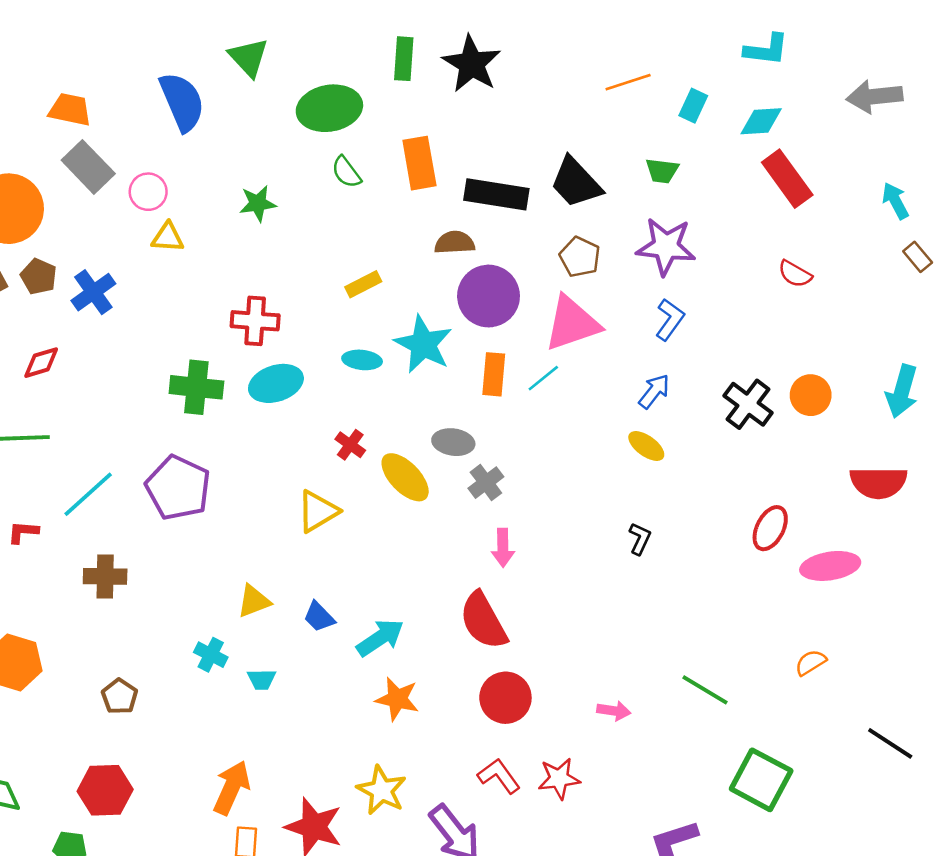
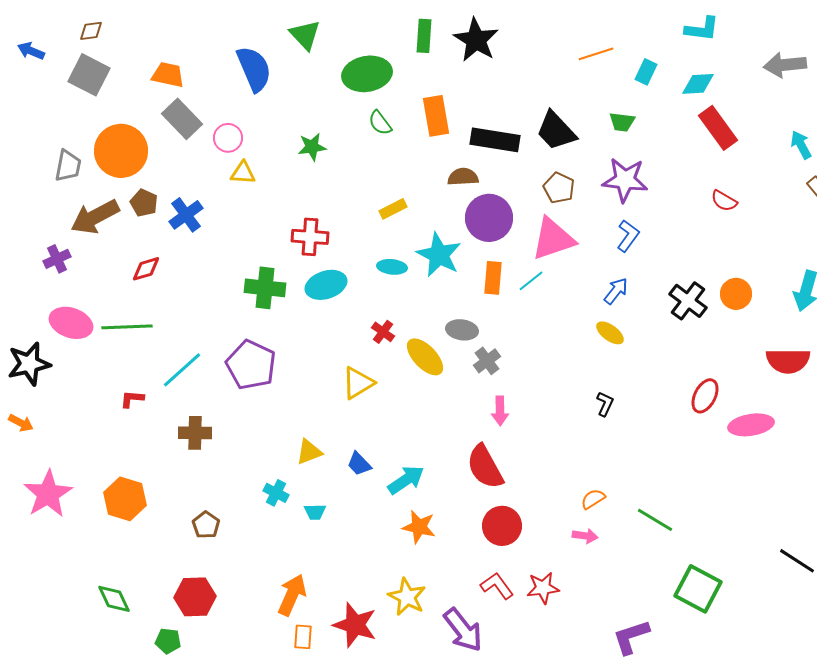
orange semicircle: (811, 662) -> (593, 499), moved

